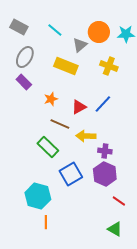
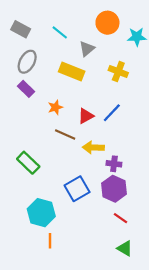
orange circle: (99, 32) -> (107, 23), moved
green rectangle: (48, 147) -> (28, 163), moved
red line: (119, 201) -> (120, 218), moved

